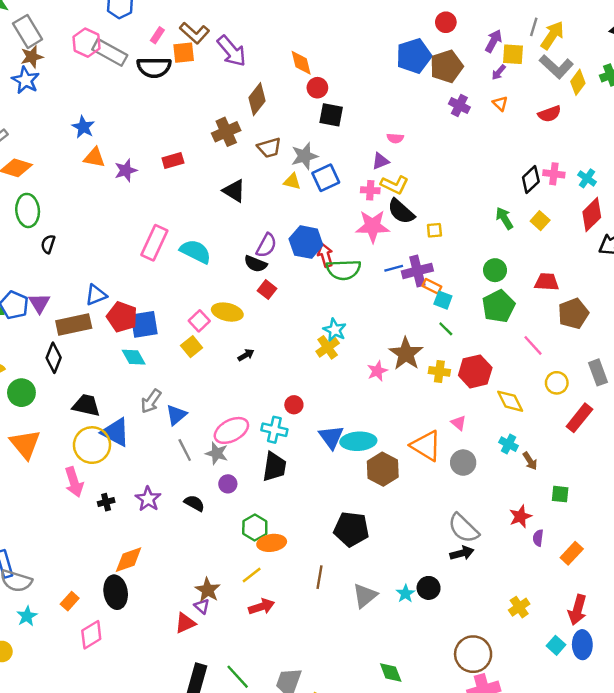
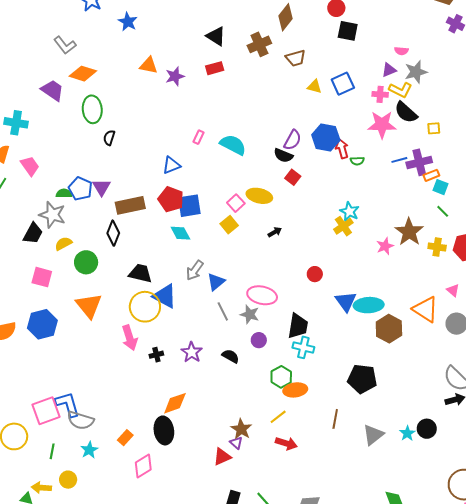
blue star: (83, 127) -> (128, 22), moved
gray star: (304, 156) -> (416, 72), moved
black triangle: (234, 191) -> (216, 36), moved
pink rectangle: (154, 243) -> (198, 137), size x0.5
green semicircle: (343, 270) -> (357, 161), size x0.5
orange rectangle: (432, 286) -> (431, 175), turned -49
blue triangle: (96, 295) -> (171, 165), moved
pink ellipse: (231, 430) -> (262, 295), turned 40
cyan cross: (274, 430) -> (303, 347), moved
red arrow: (261, 607) -> (286, 443), turned 35

